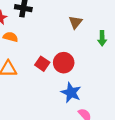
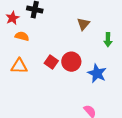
blue star: (71, 93) -> (97, 73), moved

